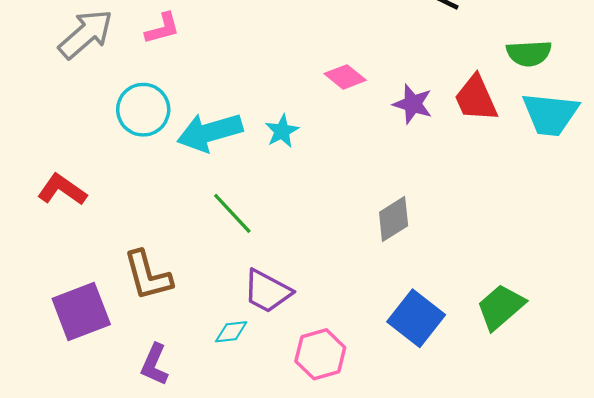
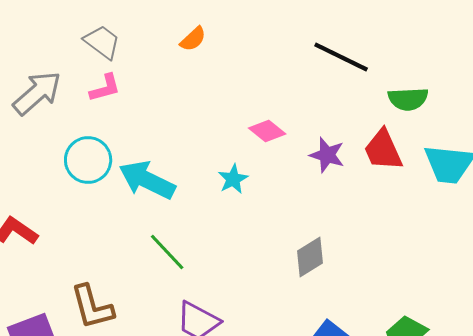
green semicircle: (529, 53) -> (408, 99), moved
cyan star: (282, 131) -> (233, 179), moved
cyan arrow: (210, 132) -> (147, 180), turned 42

